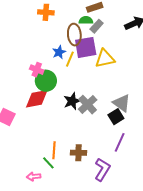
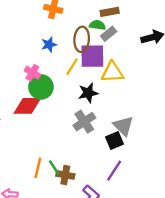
blue star: (59, 52) -> (49, 45), moved
black star: (72, 101) -> (88, 93), moved
green line: (48, 163) -> (54, 167), moved

